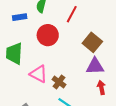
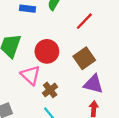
red circle: (48, 35) -> (47, 51), moved
brown square: (92, 42) -> (84, 58), moved

